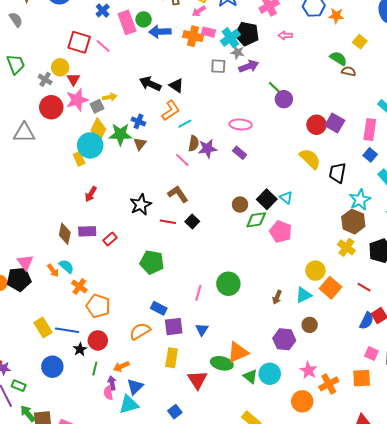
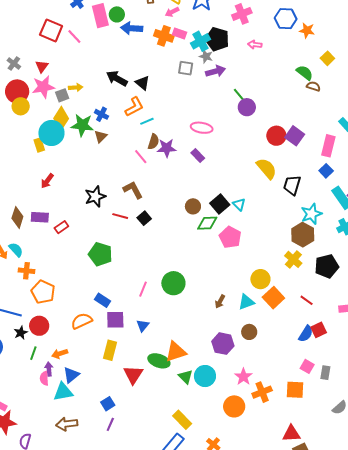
yellow circle: (60, 67) -> (21, 106), moved
orange cross: (79, 286) -> (26, 271), turned -35

